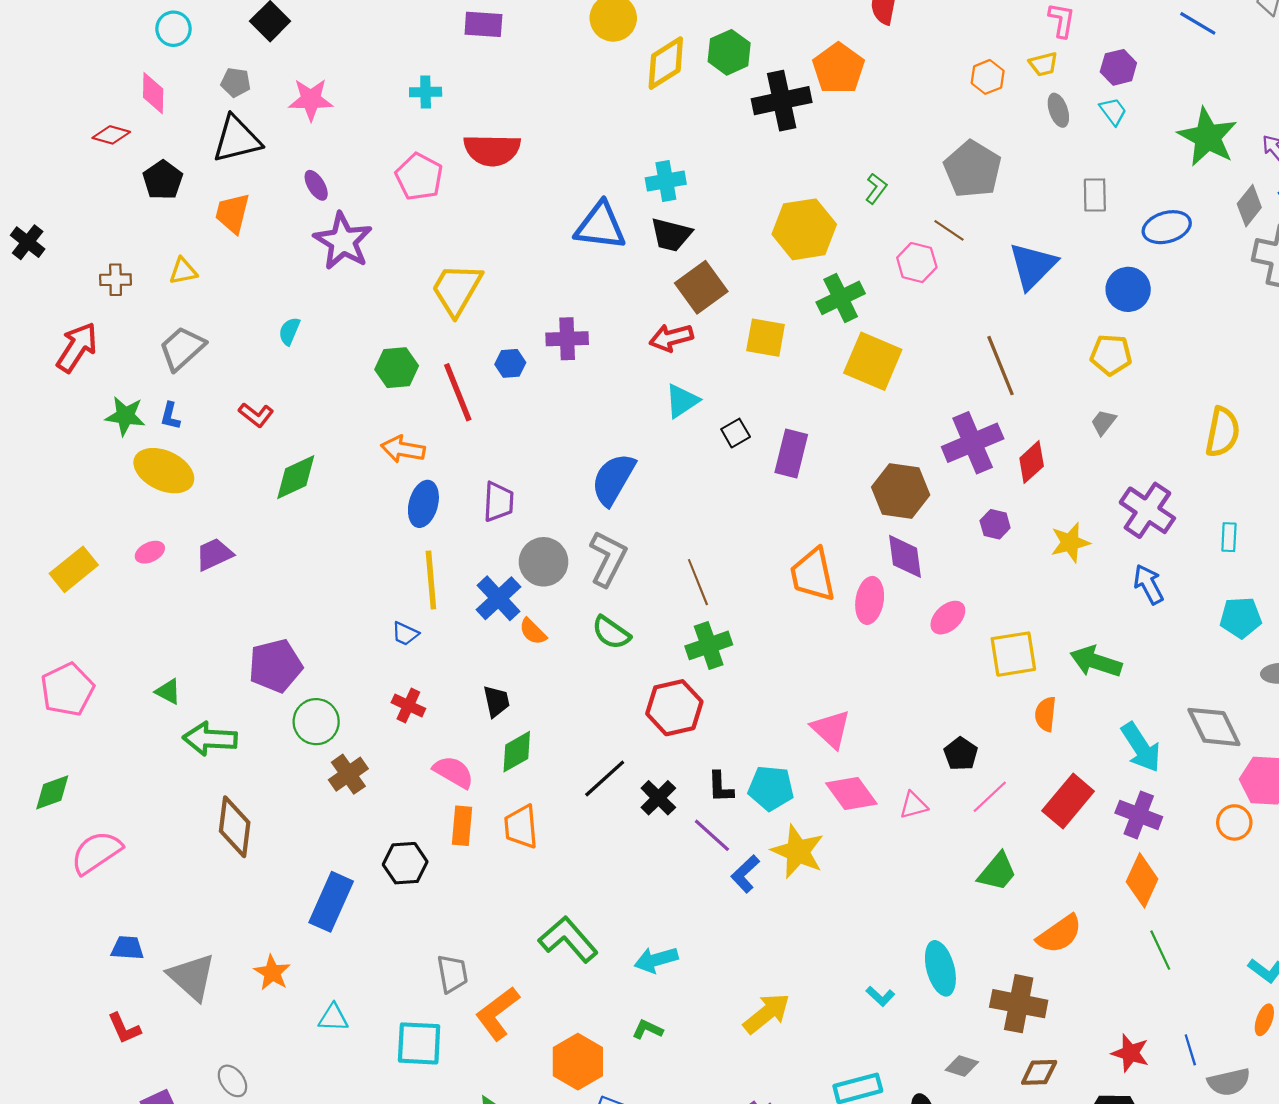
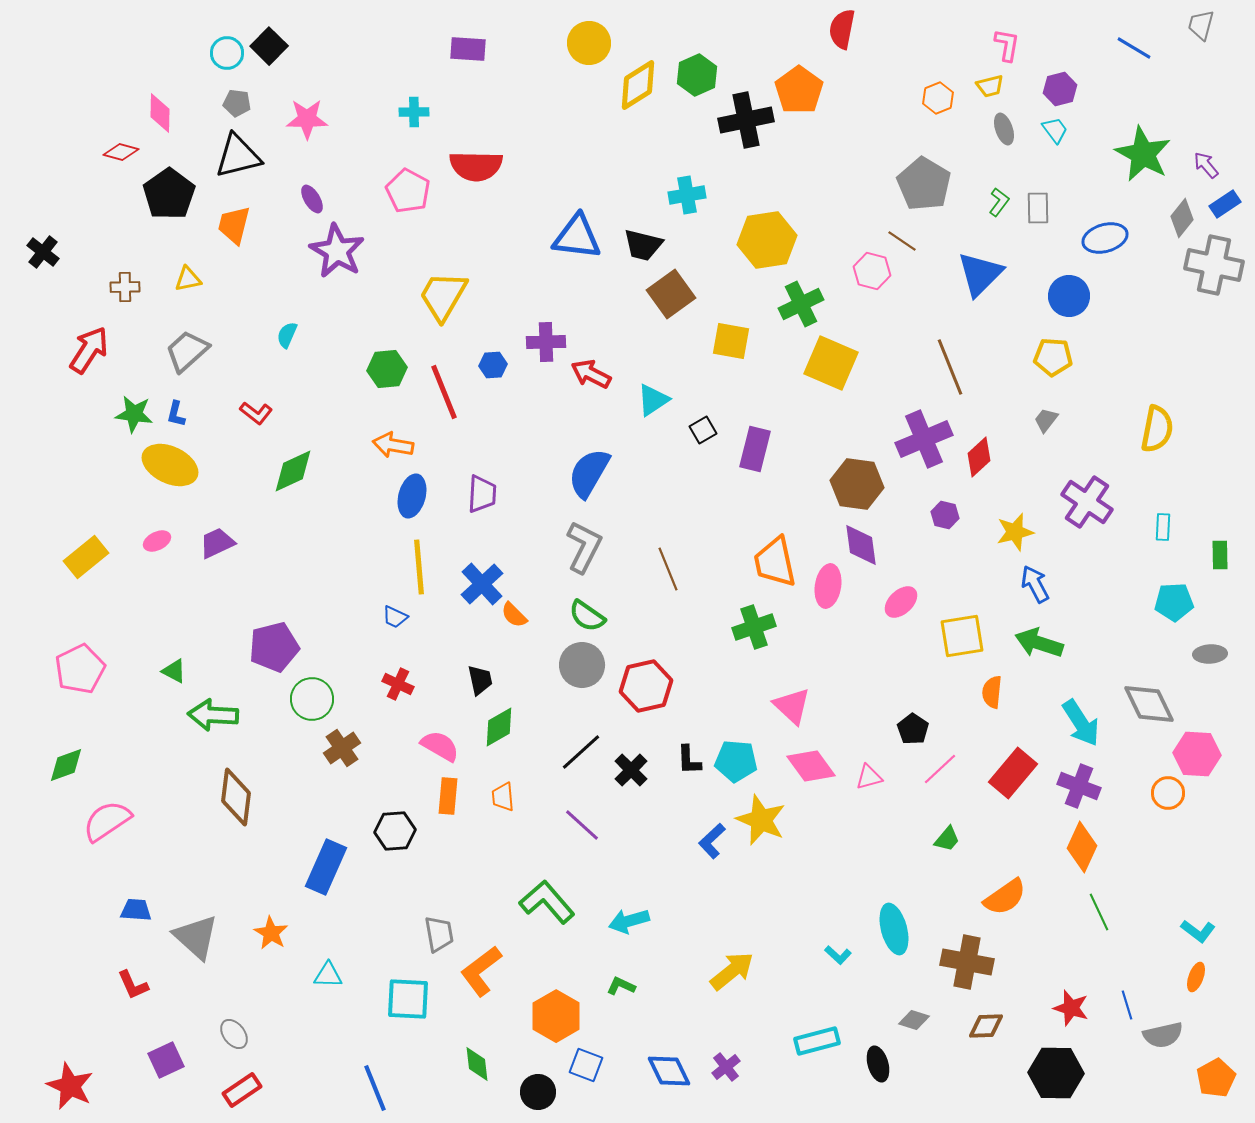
cyan circle: (173, 29) -> (227, 53), moved
black pentagon: (163, 180) -> (169, 194), size x1.4
cyan cross: (666, 181) -> (687, 195), moved
green L-shape: (876, 189) -> (999, 202), moved
red arrow: (671, 338) -> (591, 374), moved, turned 42
gray circle: (544, 562) -> (582, 665), moved
blue arrow: (1148, 584) -> (1035, 584), moved
green cross: (709, 645) -> (754, 627), moved
orange trapezoid: (521, 827) -> (503, 797), size x0.7
purple line: (712, 835) -> (582, 825), moved
green trapezoid: (997, 872) -> (947, 839), size x0.7

